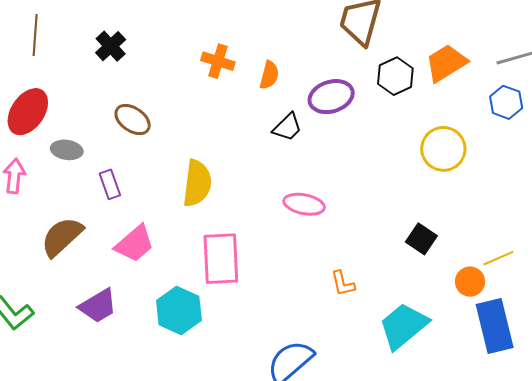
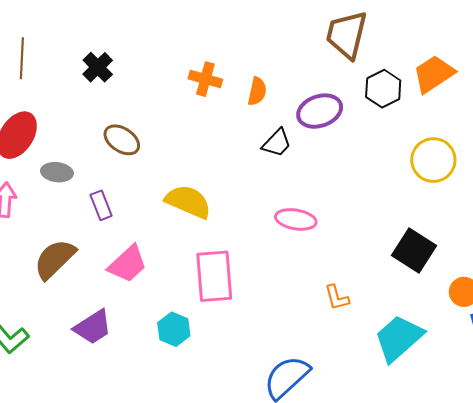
yellow semicircle: (197, 183) -> (188, 202), turned -72
black square: (421, 239) -> (414, 251), size x1.4
cyan hexagon: (179, 310) -> (174, 329), size x0.7

